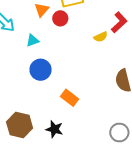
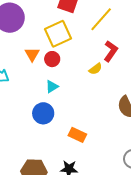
cyan triangle: (33, 40) -> (52, 86), moved

